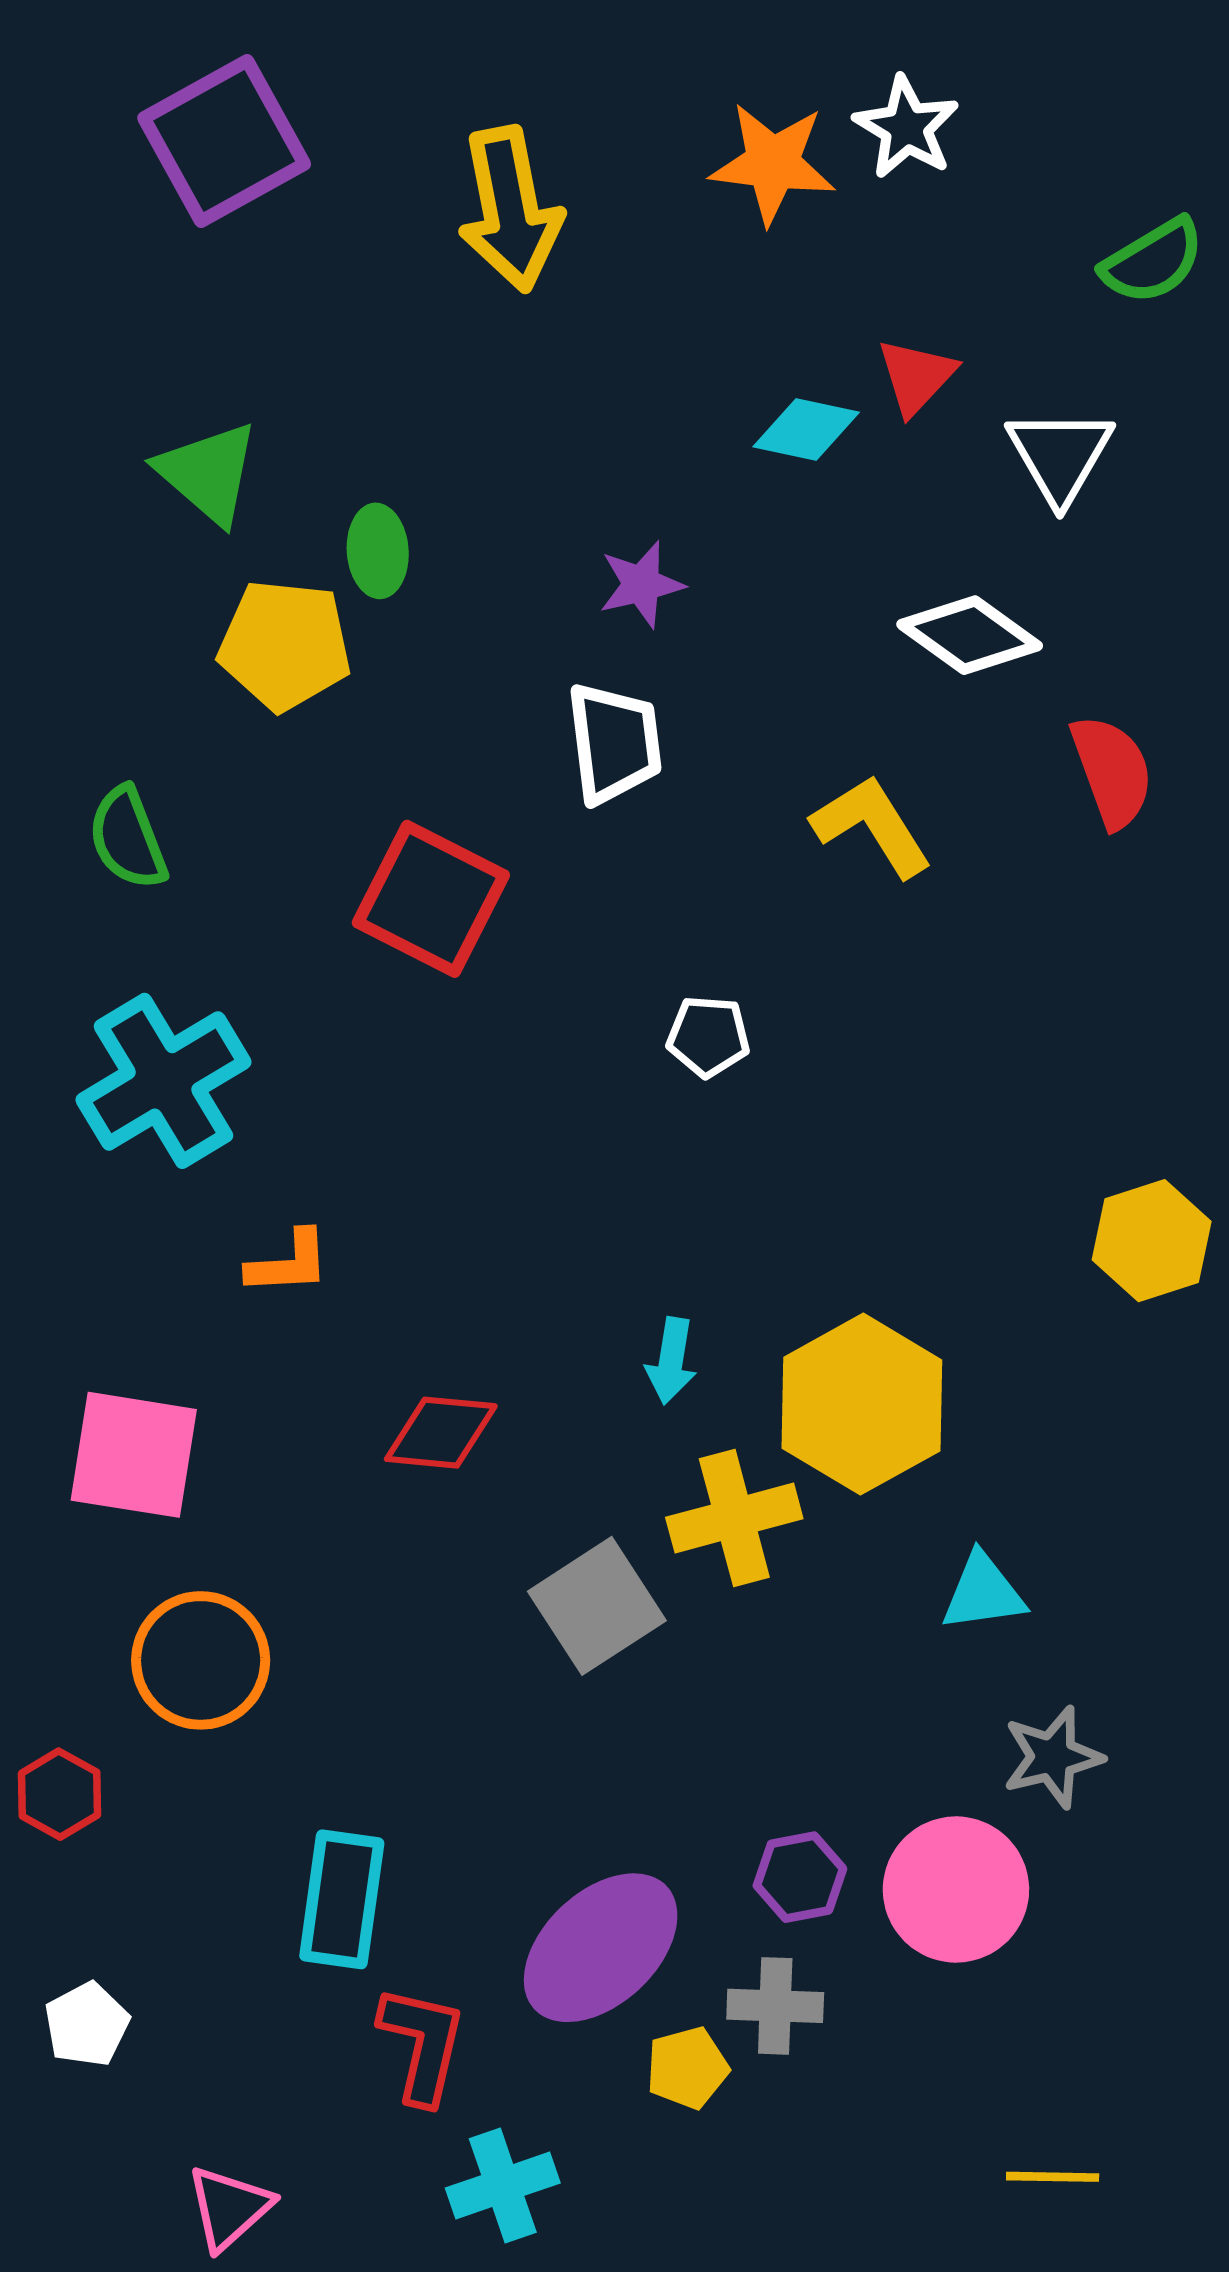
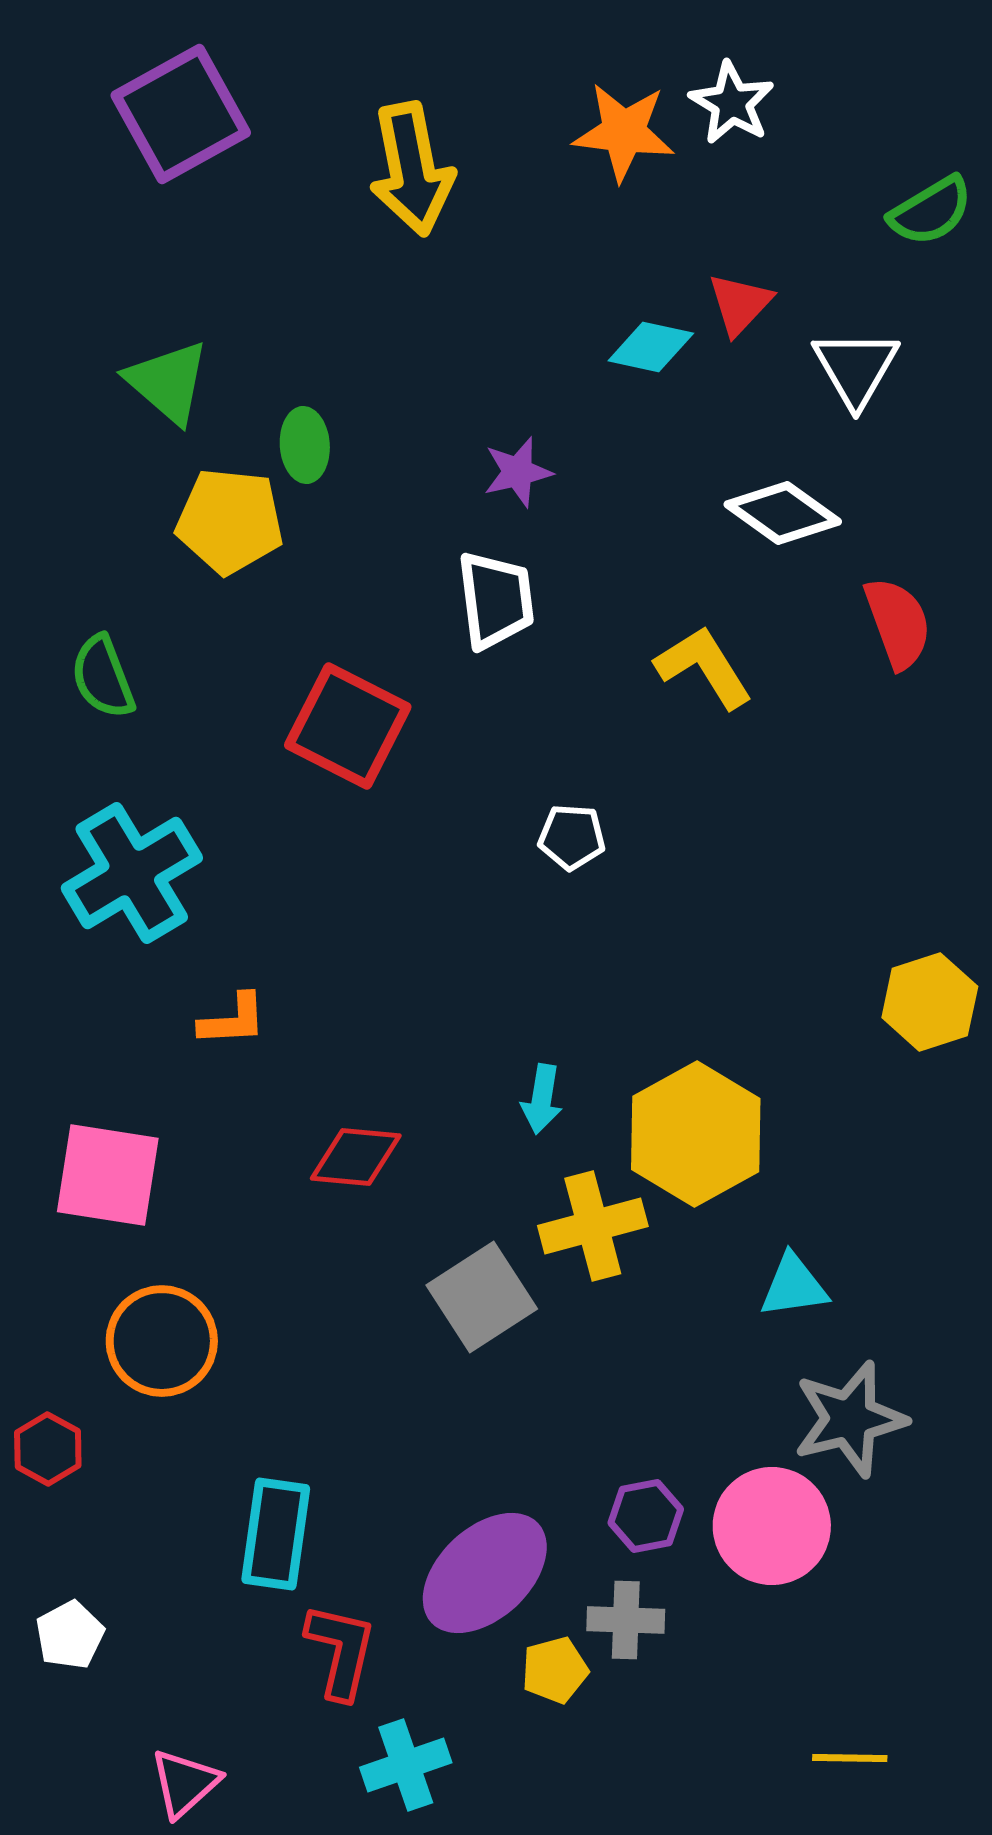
gray star: (1053, 1757) -> (850, 1419), size x1.4

